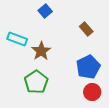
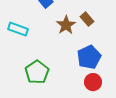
brown star: (41, 51) -> (66, 25), moved

